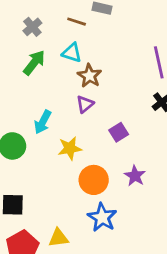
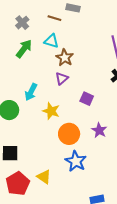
purple square: (119, 132) -> (87, 99), turned -32
yellow star: (70, 148) -> (51, 111), turned 30
yellow triangle: (58, 238) -> (44, 177), turned 42

